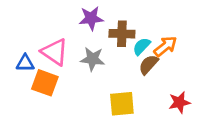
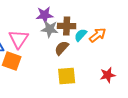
pink triangle: (55, 52) -> (19, 39), turned 30
gray star: (92, 59) -> (50, 29), moved
brown semicircle: (149, 65) -> (62, 48), moved

